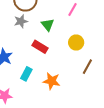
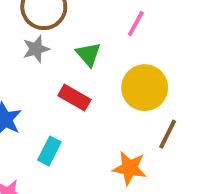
yellow circle: (76, 42) -> (145, 88), size x1.5
orange star: (52, 81) -> (130, 168), moved

